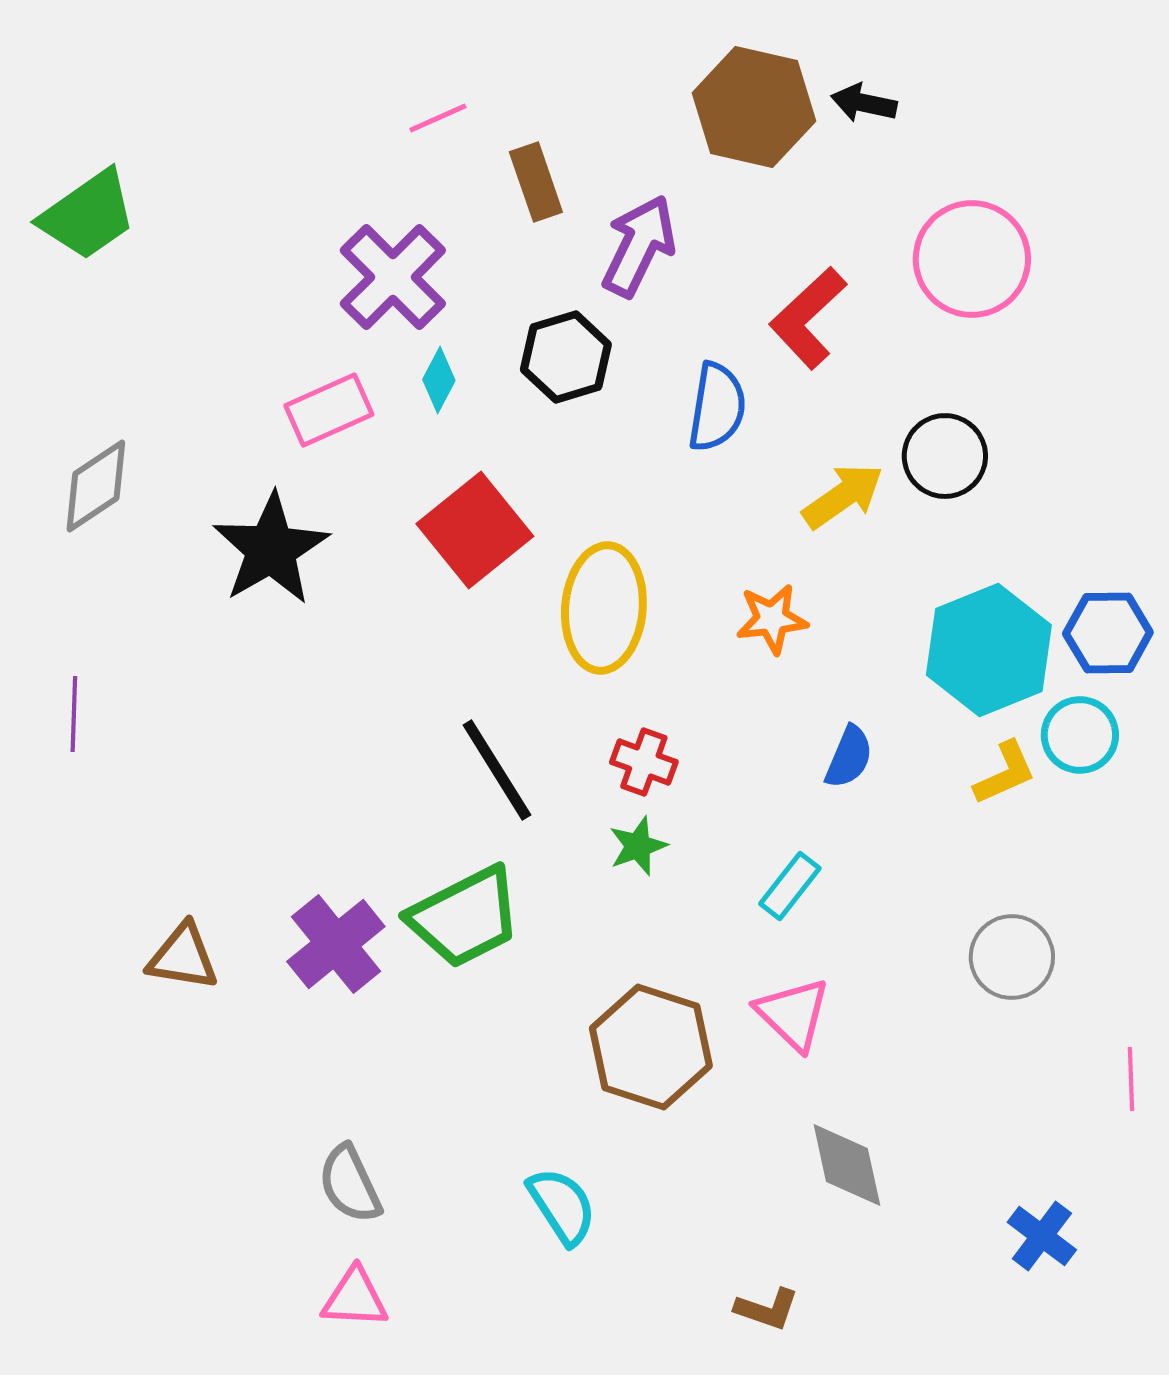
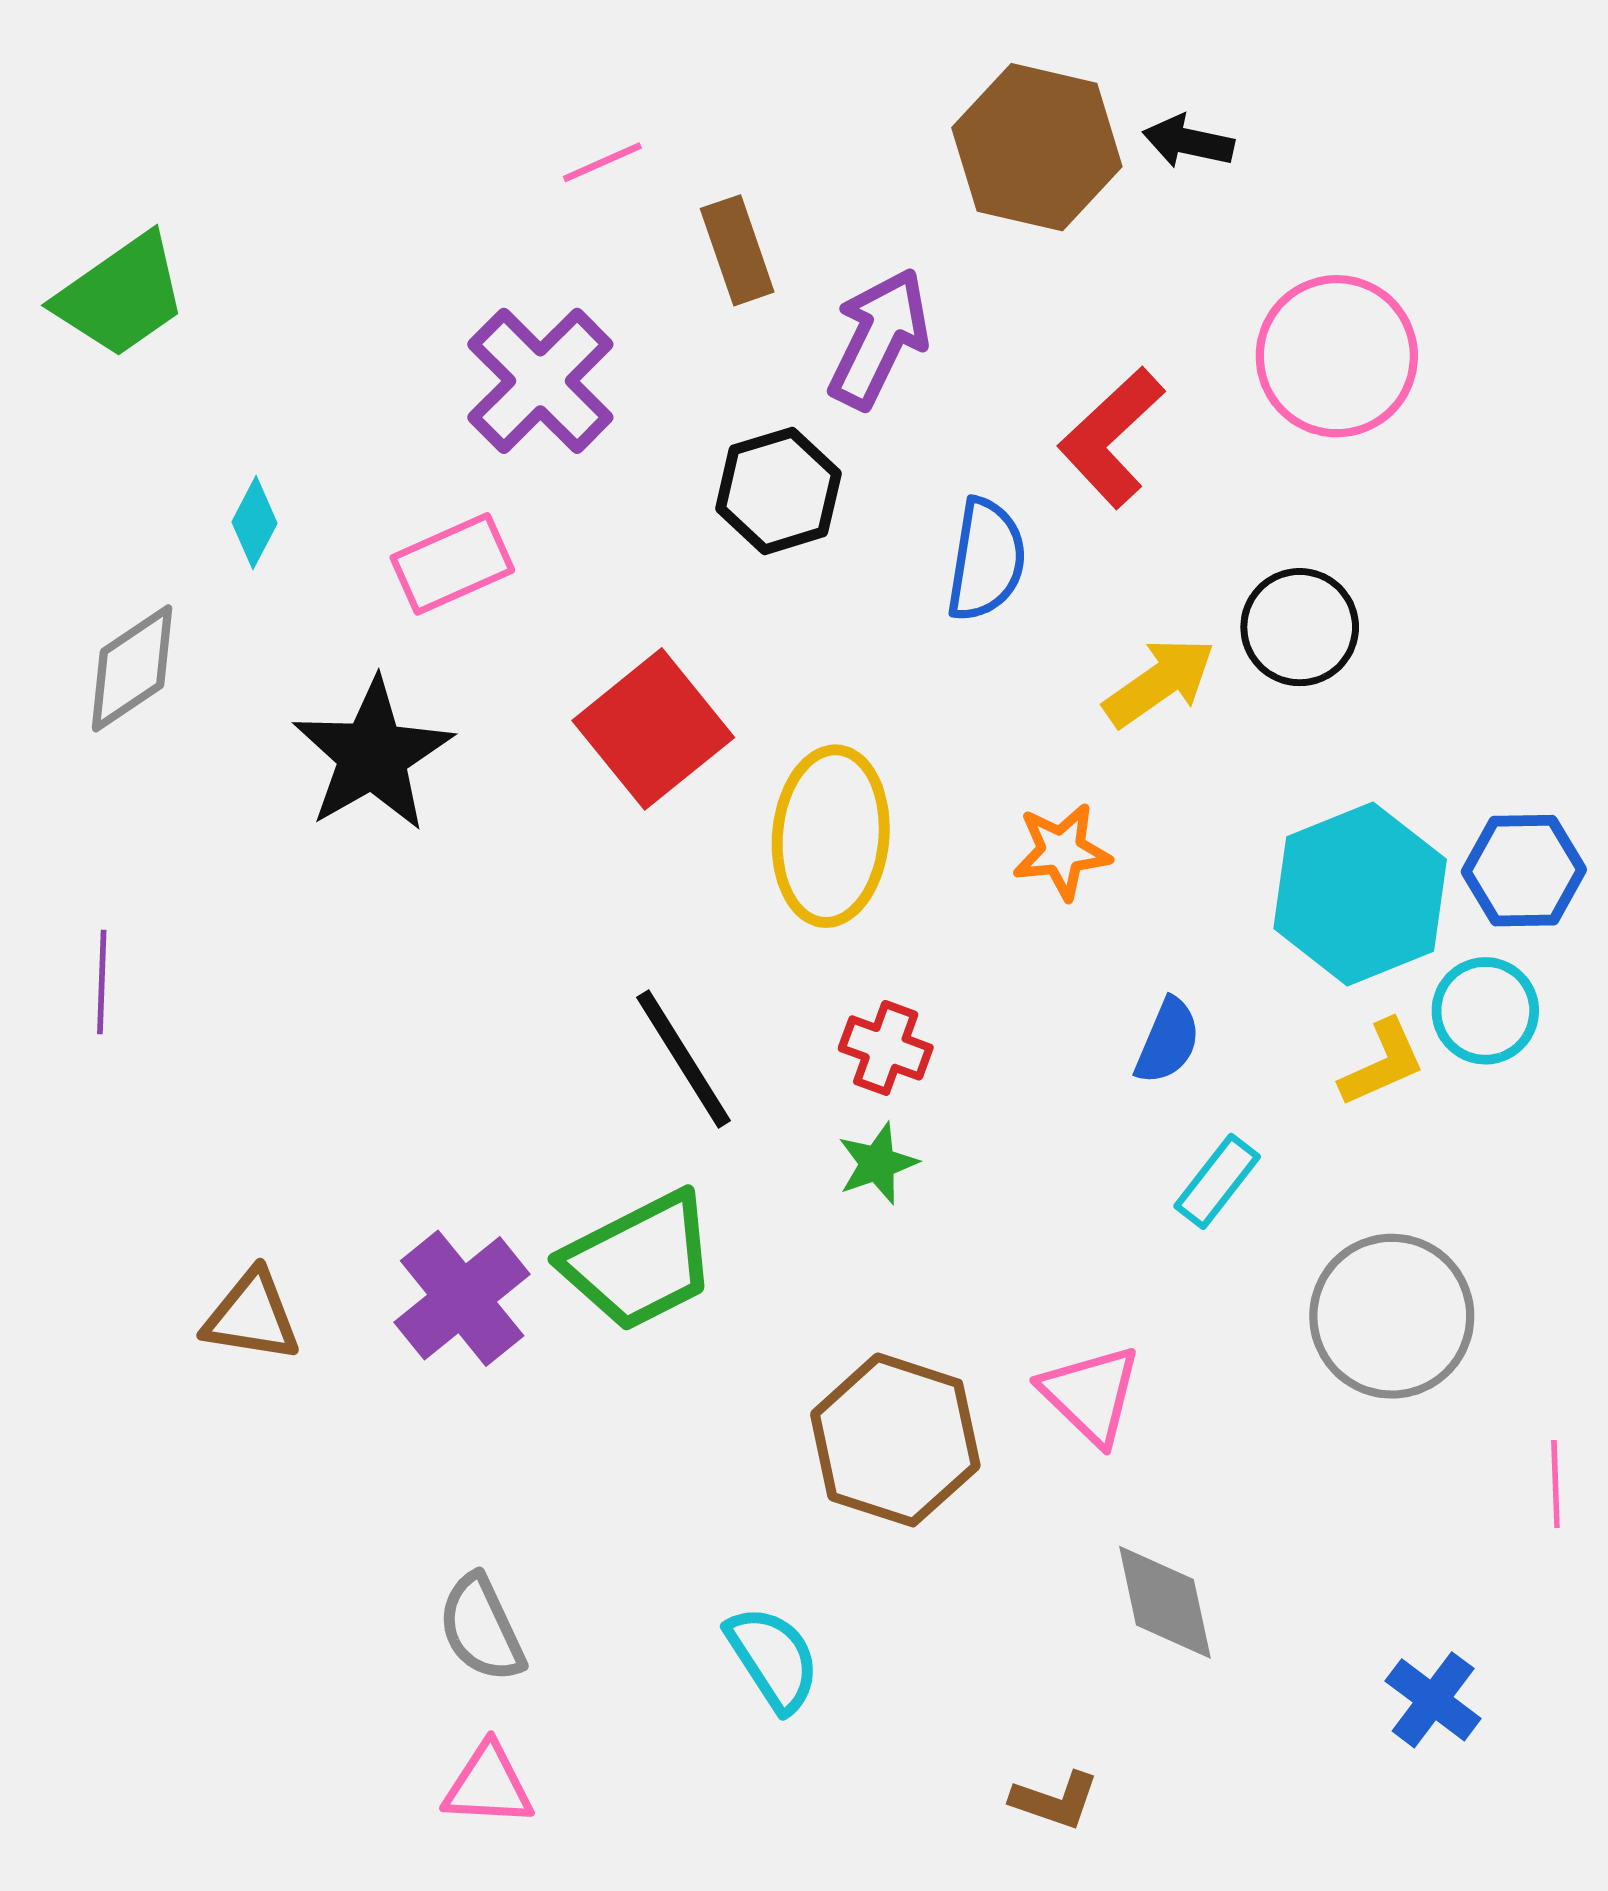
cyan diamond: (439, 380) -> (254, 523), moved
cyan rectangle: (790, 886) -> (1217, 1181), moved
gray circle: (1012, 957) -> (1392, 1316), size x1.4

